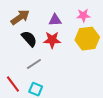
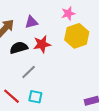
purple triangle: (55, 20) -> (31, 22), moved
black semicircle: (29, 39) -> (19, 48), turned -54

